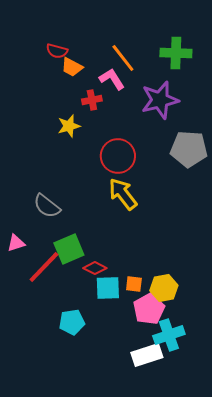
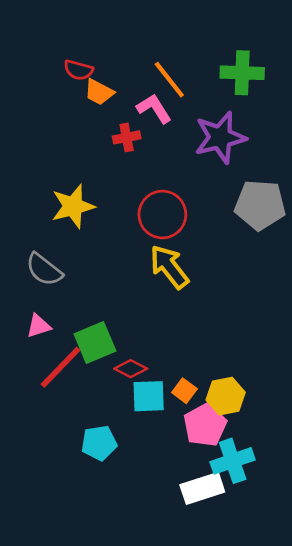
yellow star: (69, 126) -> (73, 206), moved, size x1.4
gray semicircle: (47, 206) -> (44, 270), moved
pink triangle: (16, 243) -> (39, 326), moved
orange square: (134, 284) -> (184, 391), turned 30

